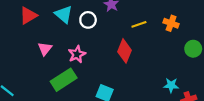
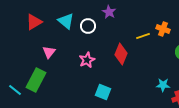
yellow line: (139, 24) -> (143, 36), moved
pink star: (77, 54) -> (87, 60), moved
green rectangle: (64, 80) -> (36, 80), moved, turned -30

